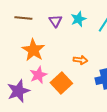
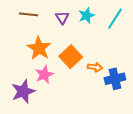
orange arrow: (80, 60) -> (95, 67), moved
orange square: (61, 83) -> (71, 57), moved

